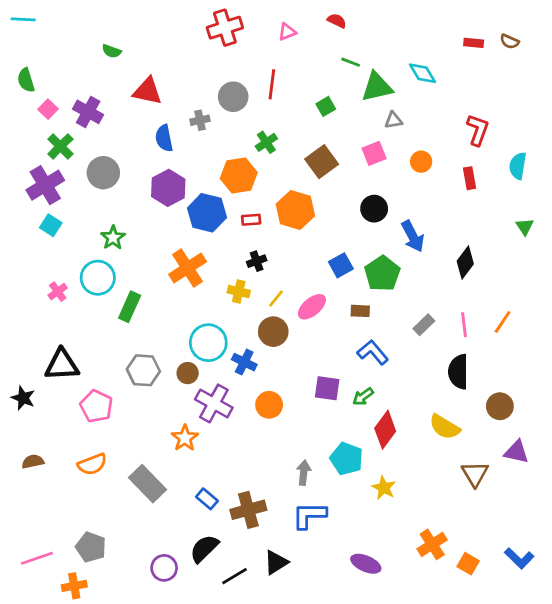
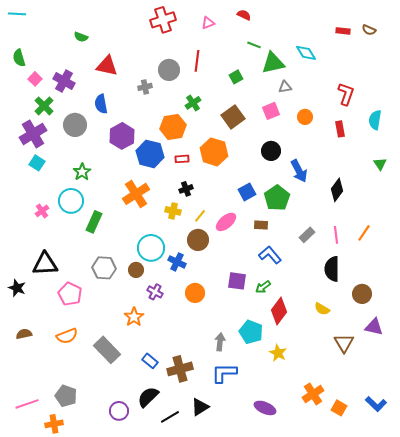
blue semicircle: (164, 138) -> (101, 104), moved
purple cross: (214, 403) -> (155, 292), size x0.6
yellow semicircle: (445, 427) -> (322, 309), size x0.7

